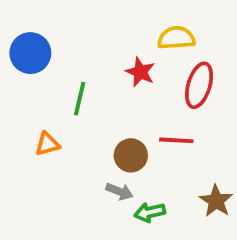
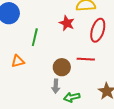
gray arrow: (119, 191) -> (56, 86), turned 72

